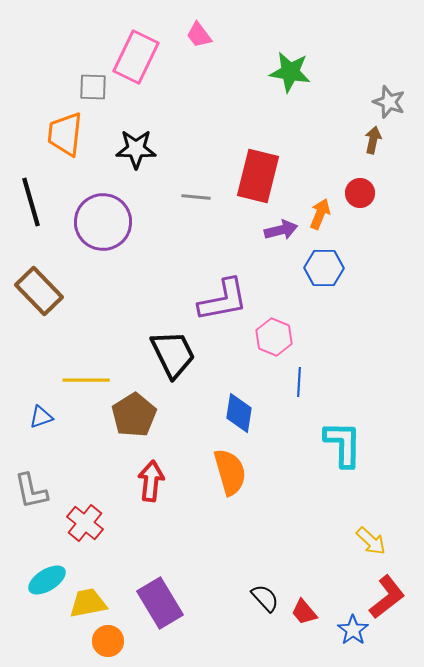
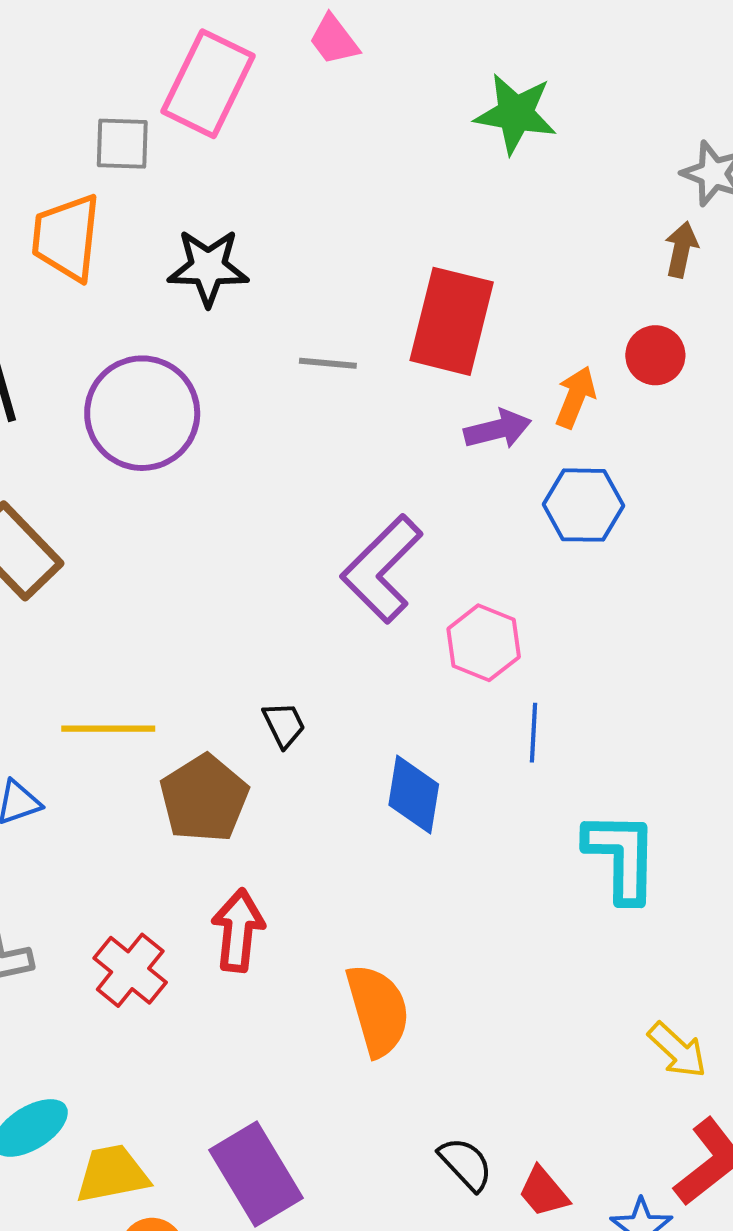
purple L-shape: (223, 300) -> (382, 569), turned 146
black trapezoid: (173, 354) -> (284, 725), moved, size x0.5
orange semicircle: (230, 472) -> (378, 1010), moved
red cross: (85, 523) -> (130, 970), moved

